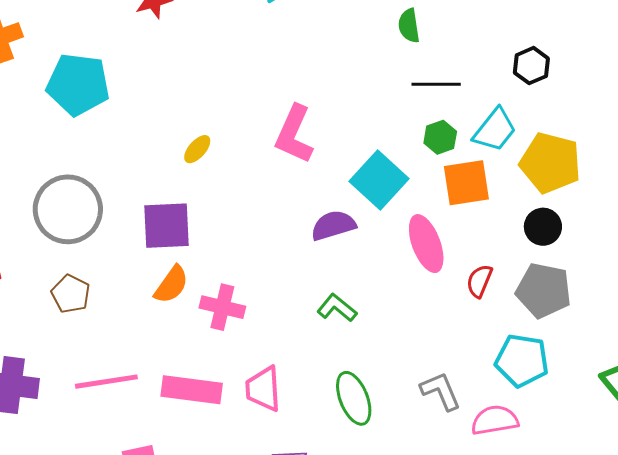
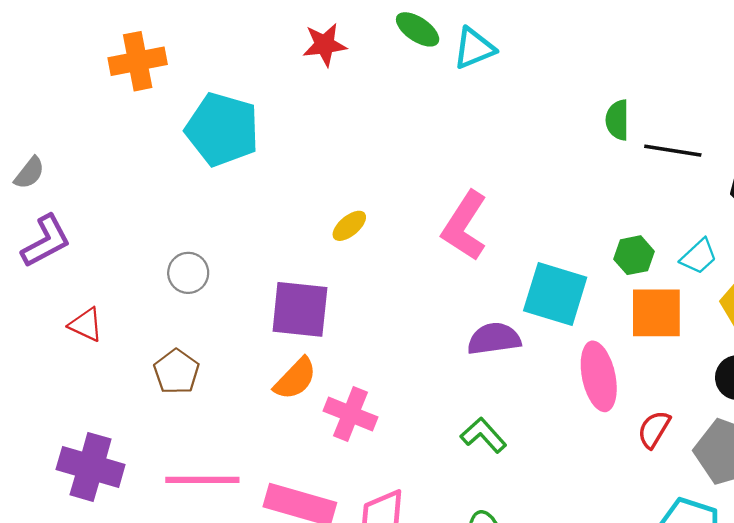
black line: (436, 84) -> (673, 151), moved
cyan trapezoid: (495, 130) -> (699, 256), size x0.7
cyan square: (379, 180) -> (555, 294), turned -34
gray circle: (68, 209) -> (188, 273), size x0.5

